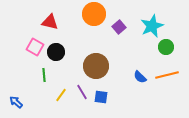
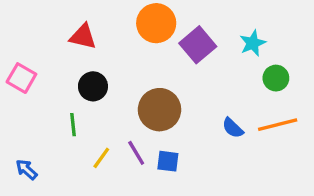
cyan star: (152, 26) -> (253, 43), size x0.7
purple square: (119, 27) -> (198, 45), size x1.5
pink square: (35, 47) -> (21, 78), moved

